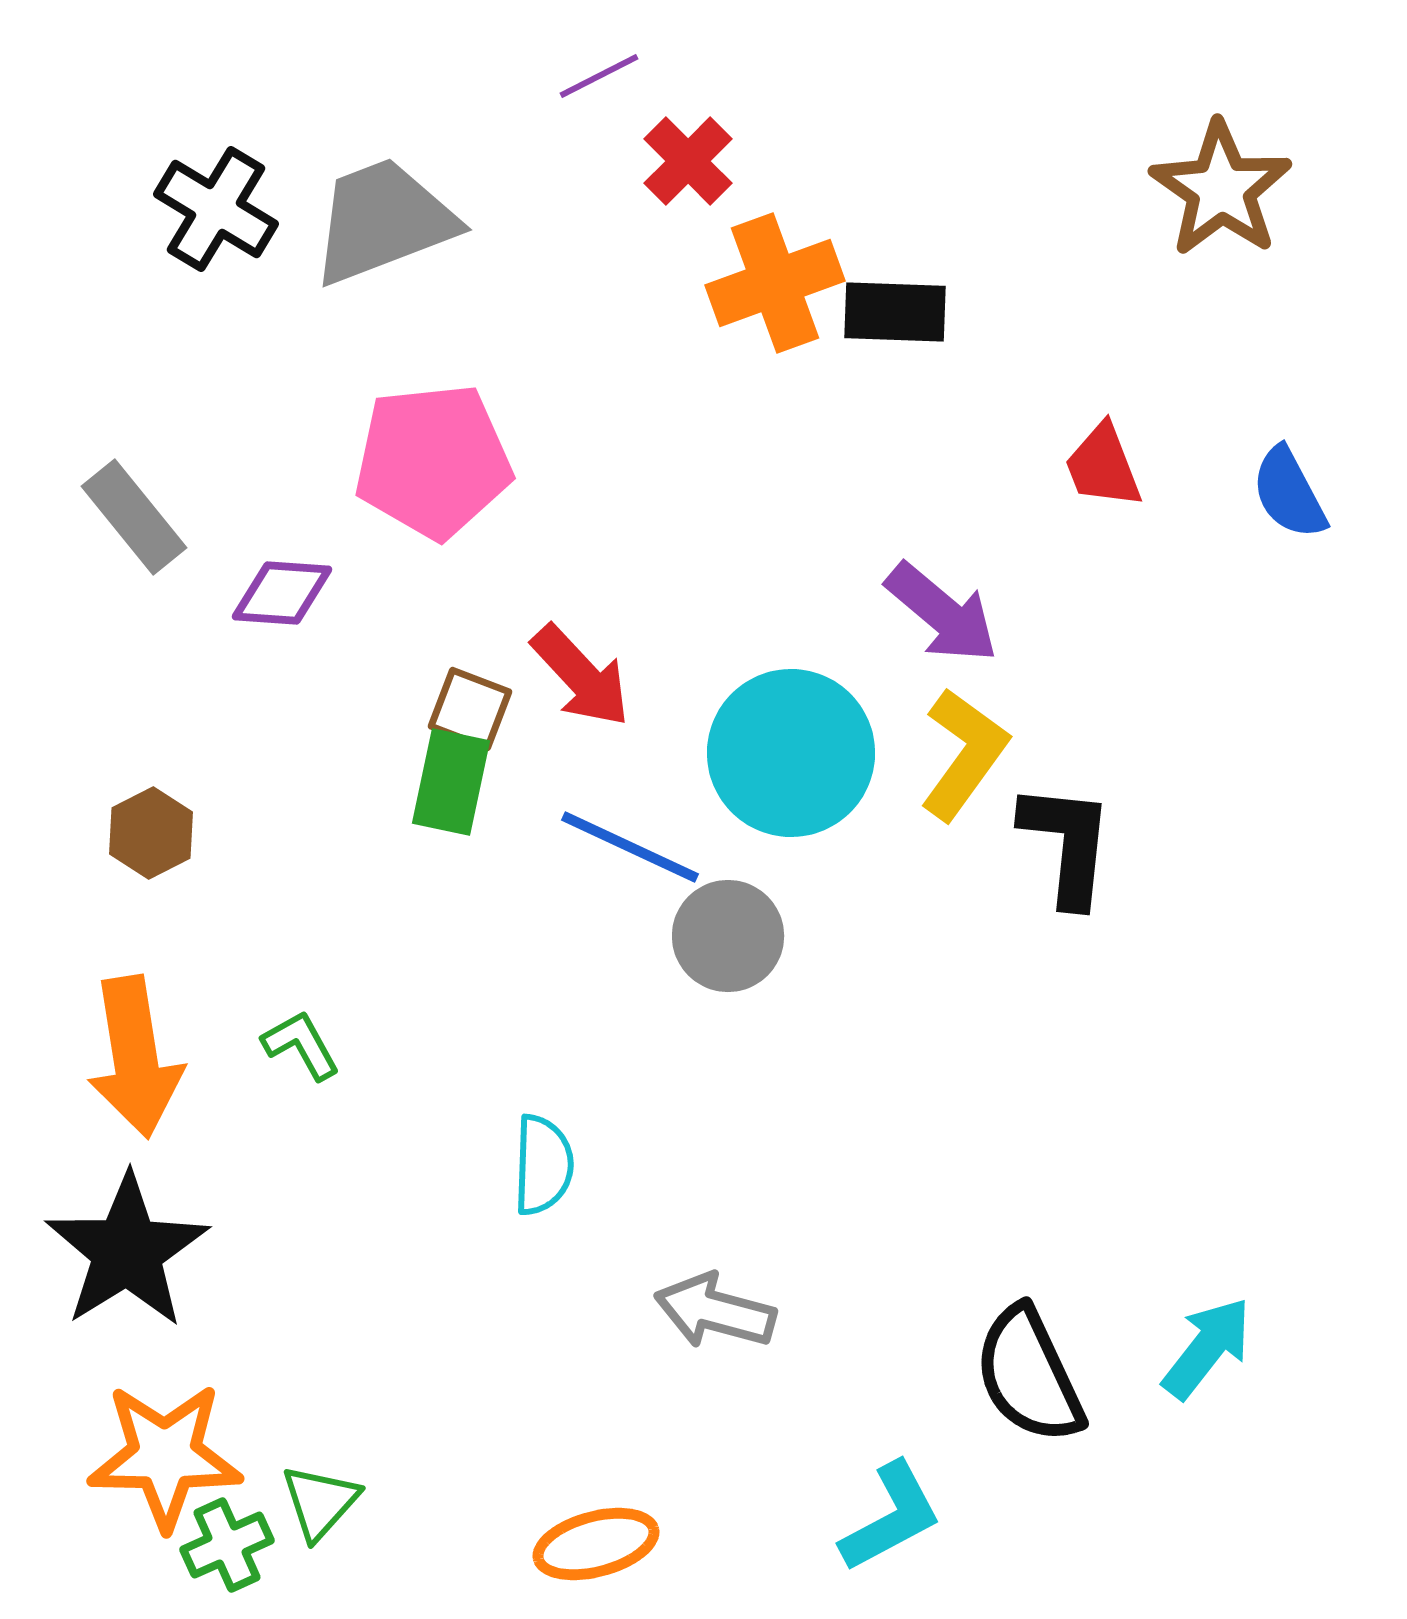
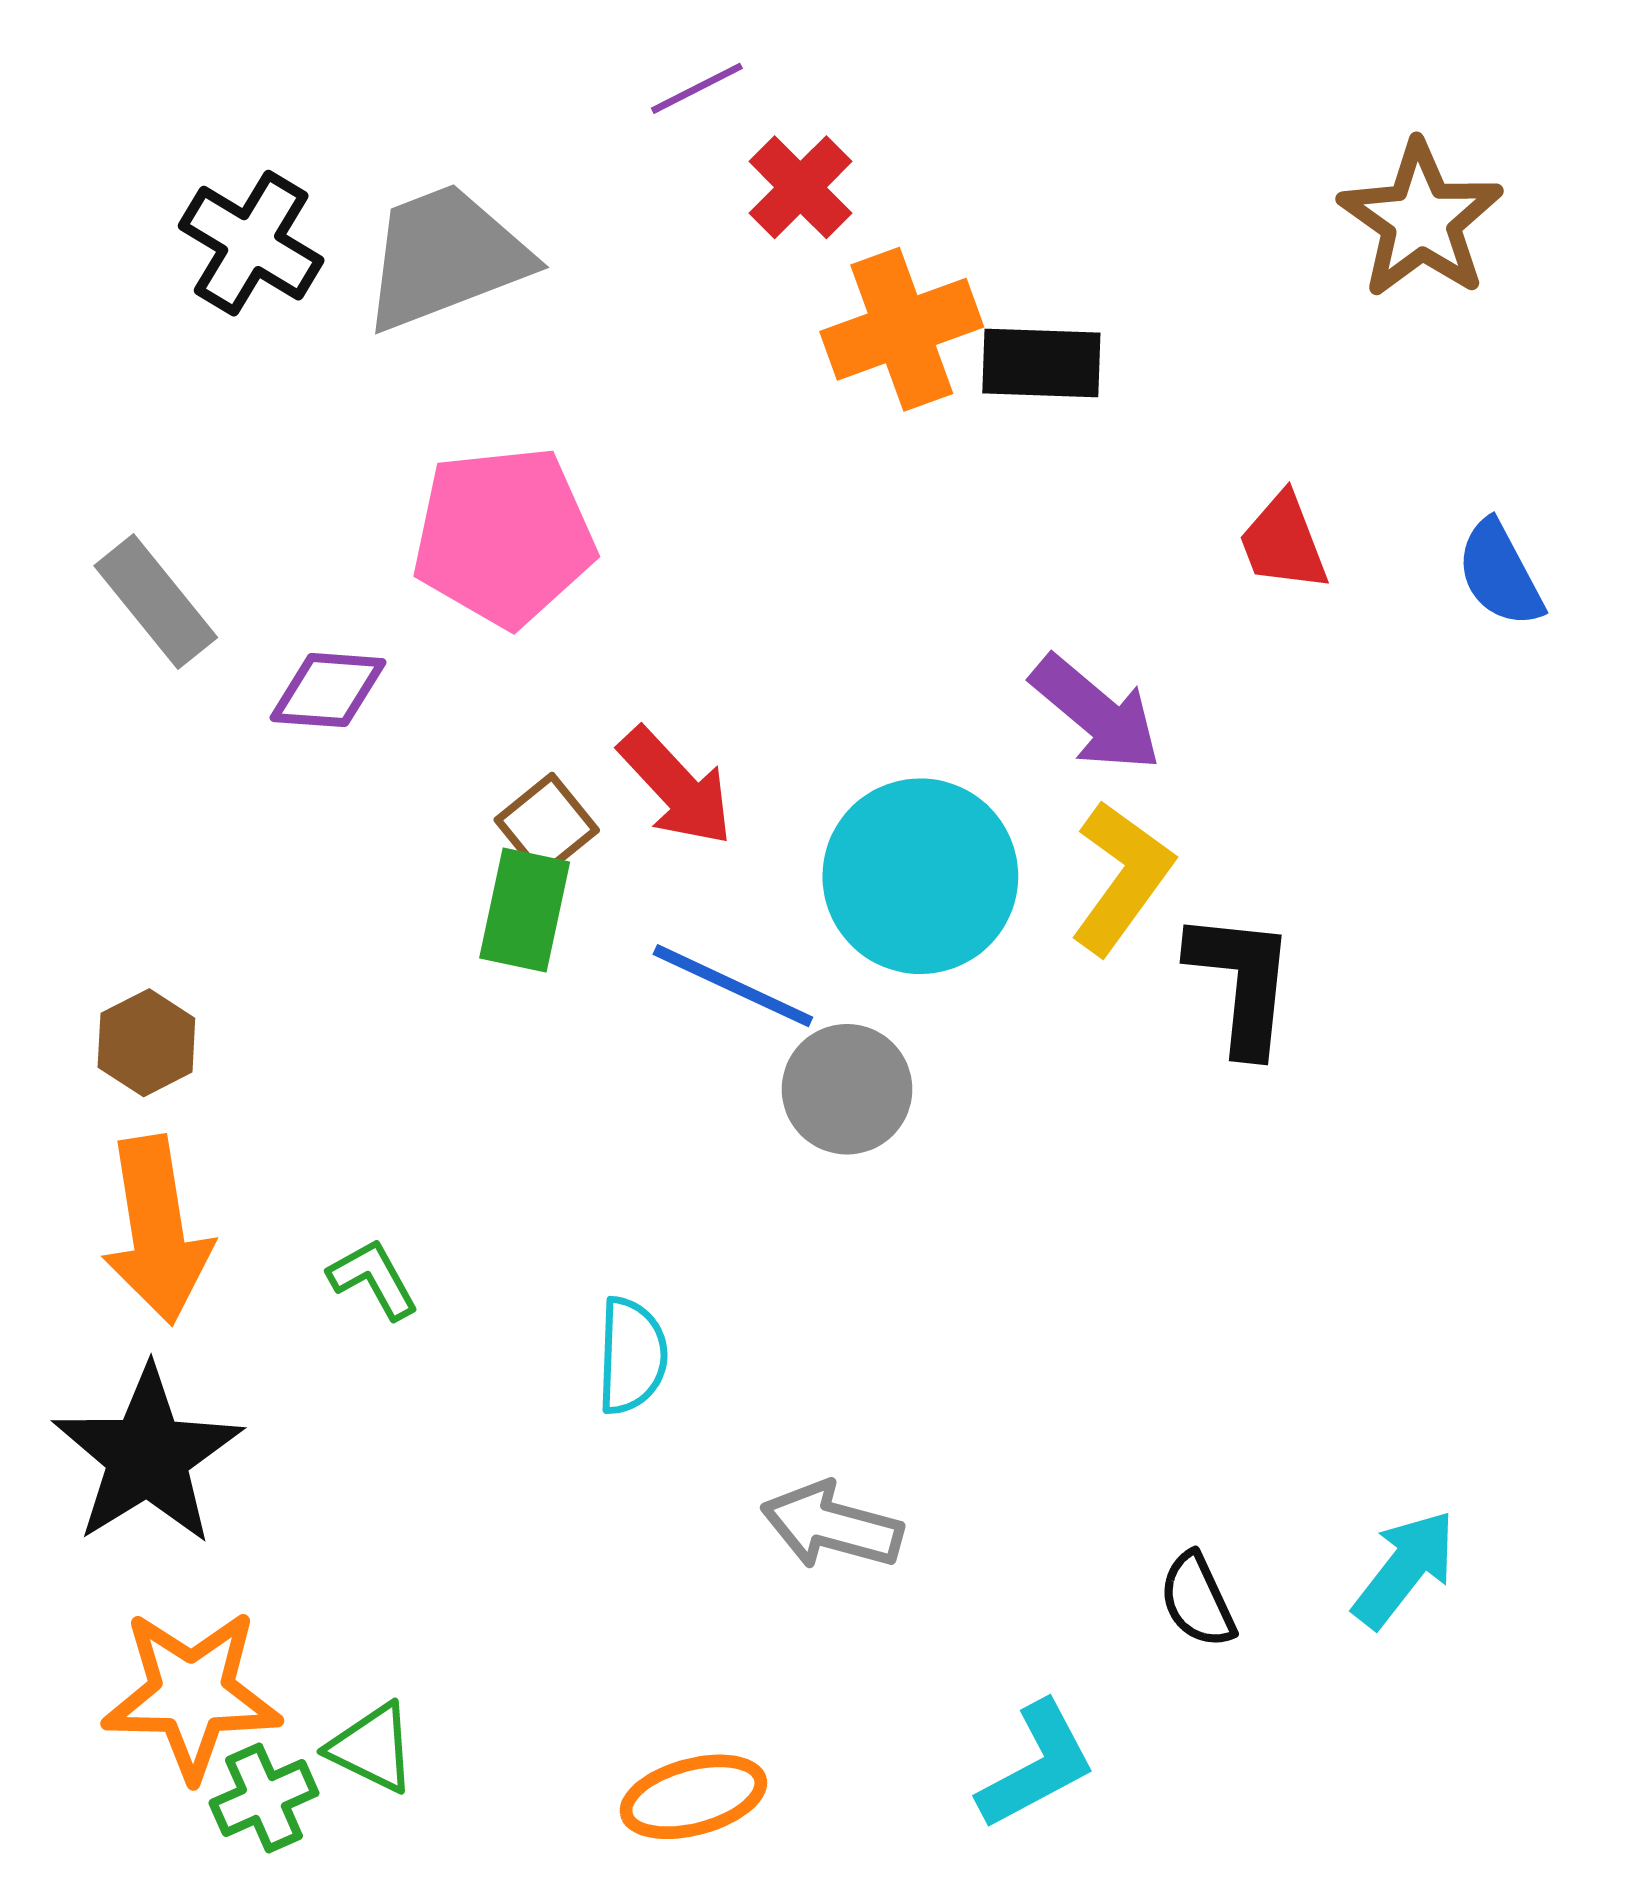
brown square: (470, 709) -> (547, 825), turned 30
brown hexagon: (151, 833) -> (146, 1043), moved
green L-shape: (301, 1045) -> (373, 1279), moved
black semicircle: (1029, 1375) -> (1197, 1600), size x0.6
green triangle: (320, 1502) -> (372, 1748), turned -46

